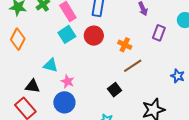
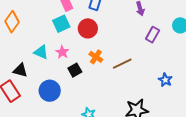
orange cross: (125, 45) -> (96, 57), moved
pink star: (68, 81) -> (62, 52), moved
black square: (115, 90) -> (75, 70), moved

